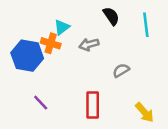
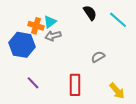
cyan line: (146, 25) -> (118, 20), turned -42
orange cross: (51, 43) -> (36, 26), moved
gray arrow: (89, 44) -> (53, 36), moved

